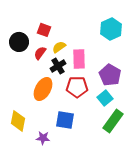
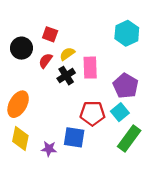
red pentagon: (77, 87) -> (92, 113), moved
orange ellipse: (43, 89) -> (18, 104), moved
purple star: (43, 138) -> (49, 149), moved

